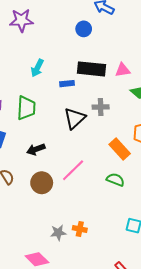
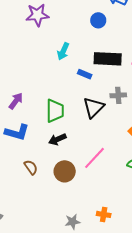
cyan arrow: (37, 68) -> (63, 51), moved
blue rectangle: (67, 84) -> (85, 74), turned 32
green trapezoid: (26, 108) -> (55, 111), moved
gray star: (58, 233) -> (73, 222), moved

